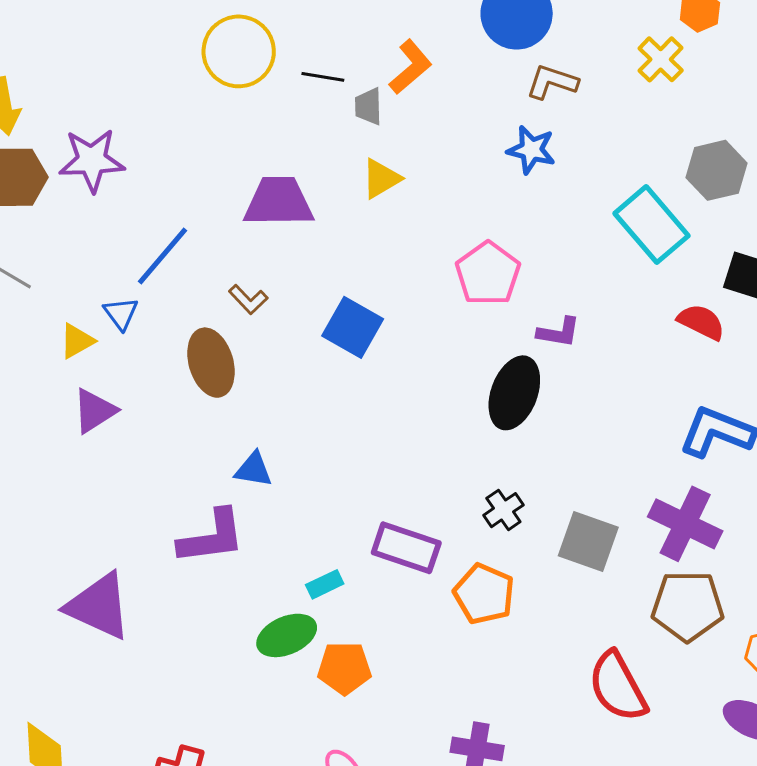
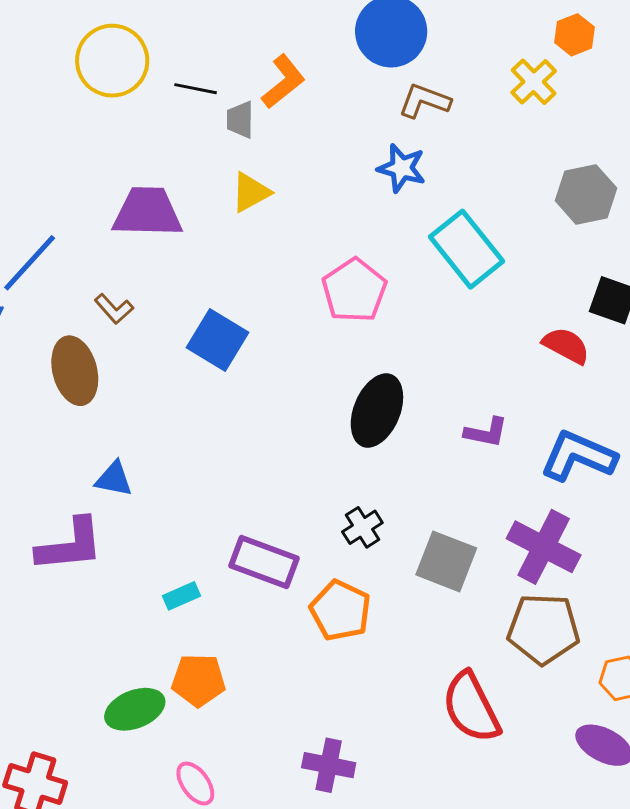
cyan rectangle: (652, 225) -> (466, 249), moved
purple L-shape: (559, 332) -> (486, 432), moved
green ellipse: (287, 635) -> (135, 709), moved

